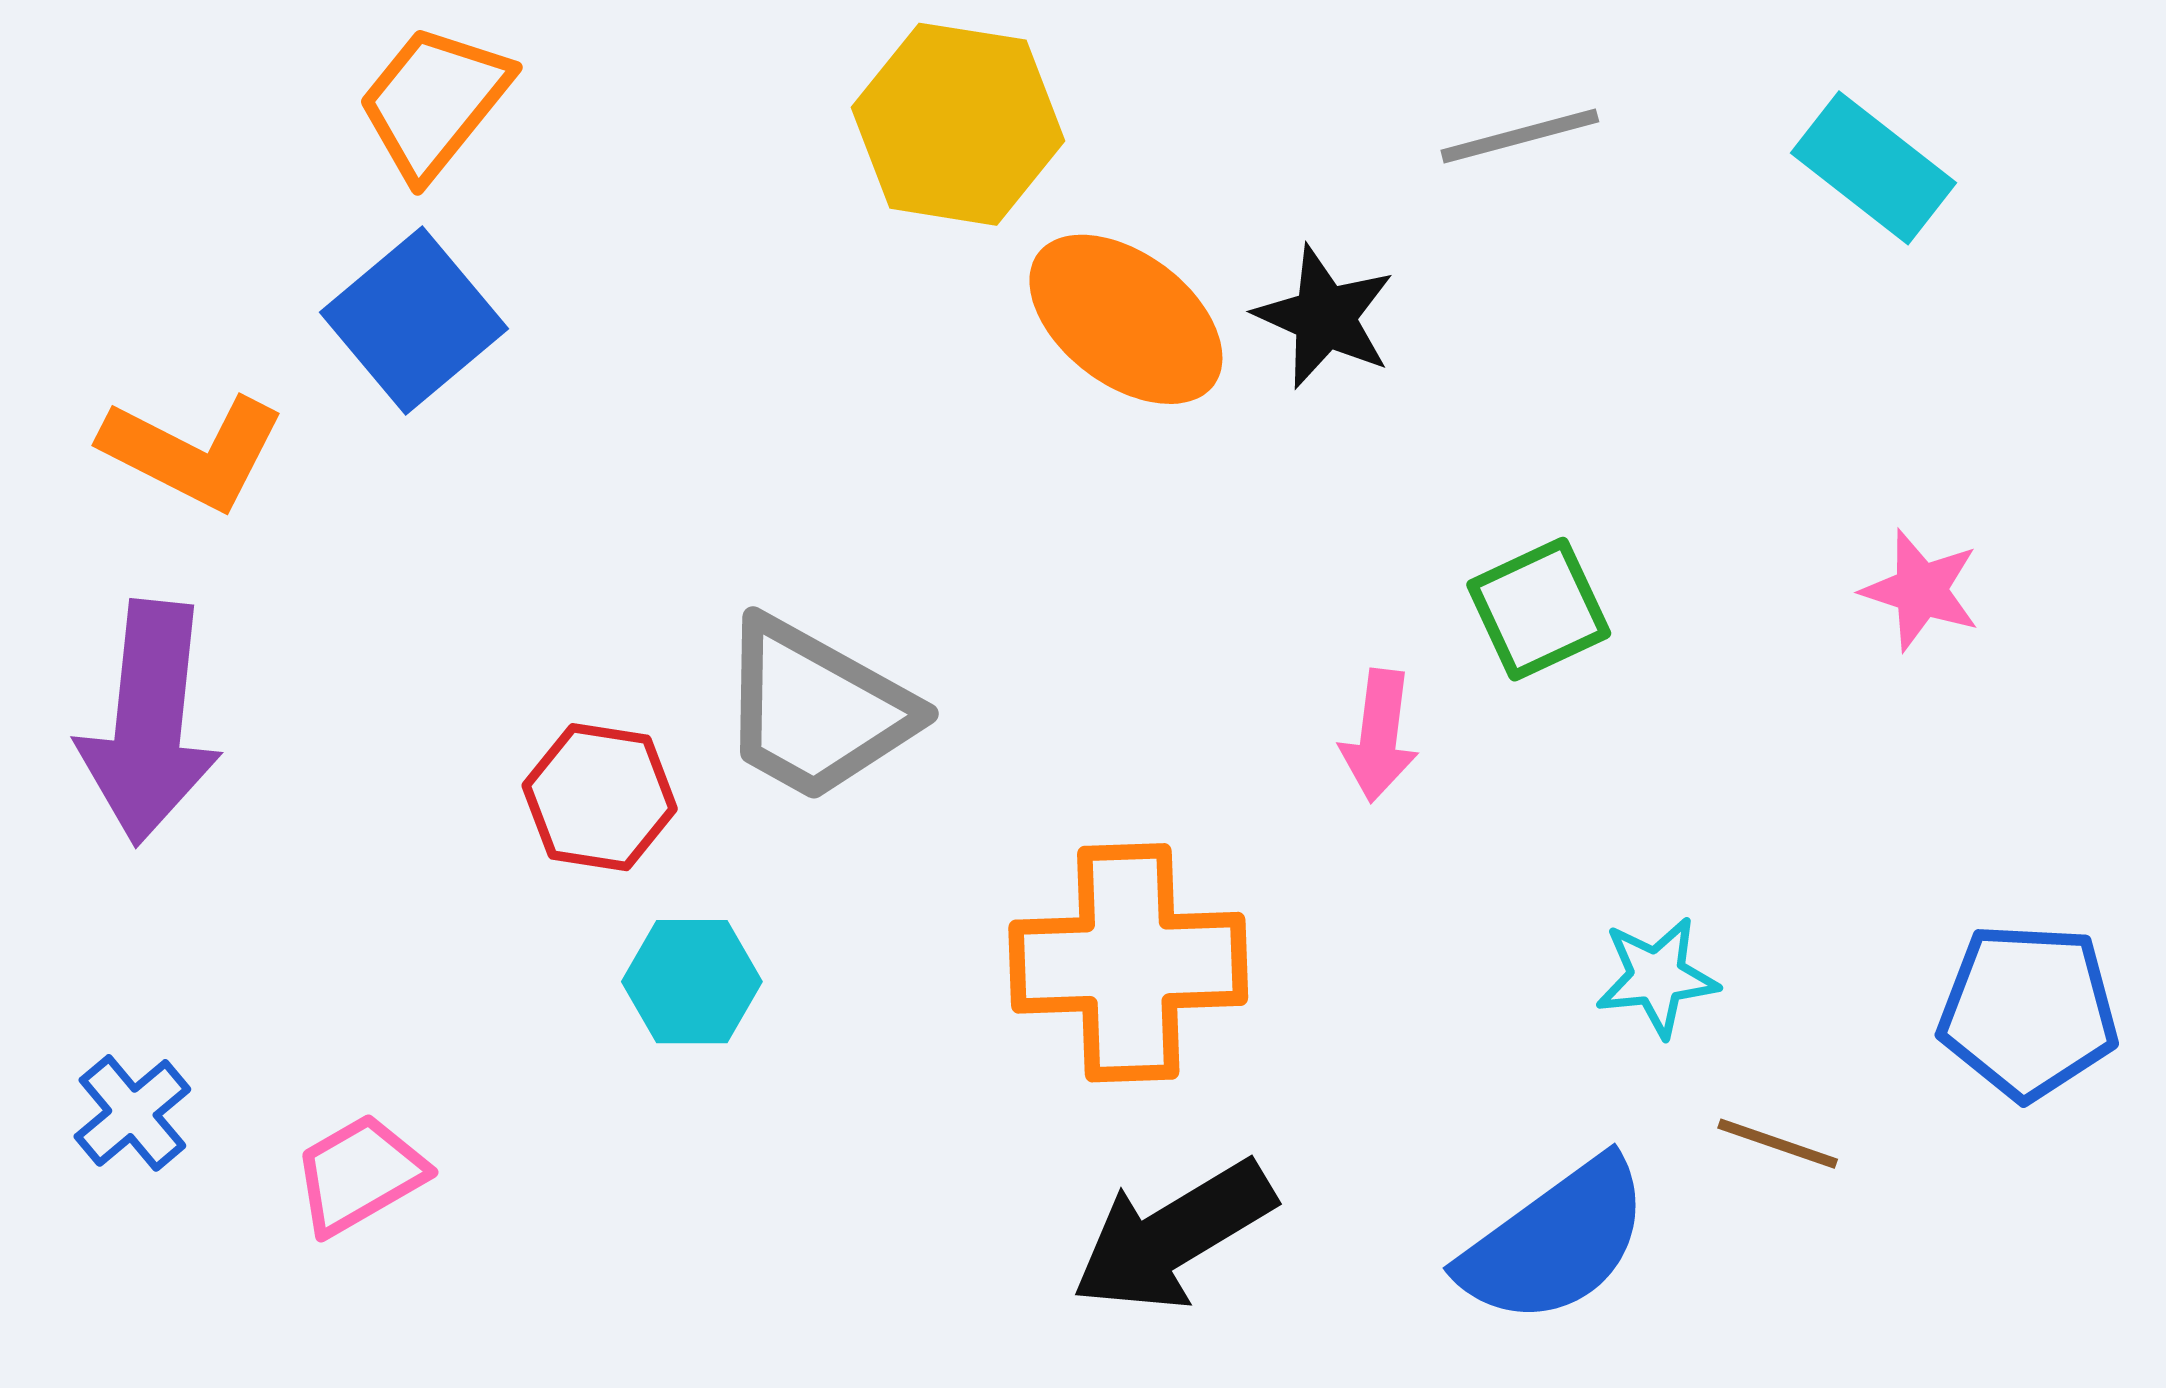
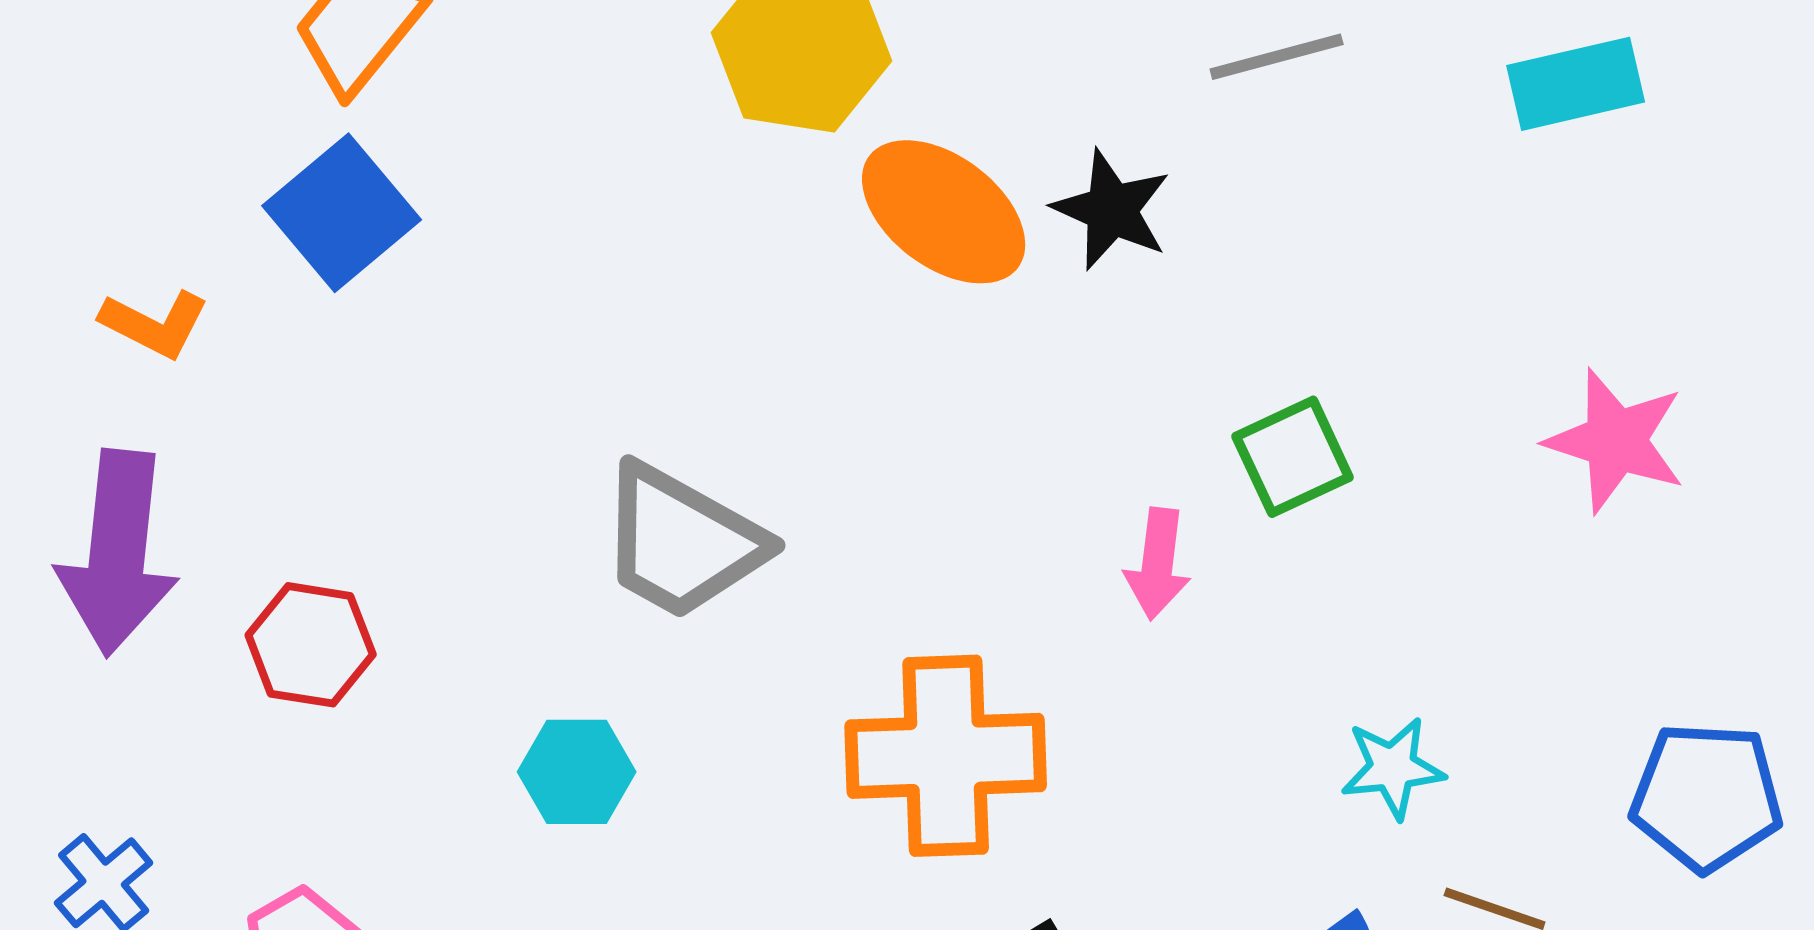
cyan rectangle: (1873, 168) -> (1576, 84), turned -51
orange L-shape: (193, 452) -> (155, 324), size x0.7
pink star: (1921, 590) -> (1616, 441), size x1.4
red hexagon: (600, 797) -> (311, 645), moved

